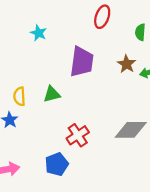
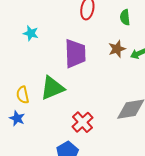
brown star: (126, 64) -> (117, 49), turned 30
green triangle: (52, 94) -> (52, 88), size x1.5

